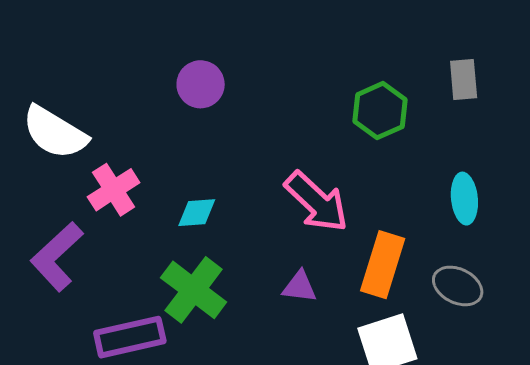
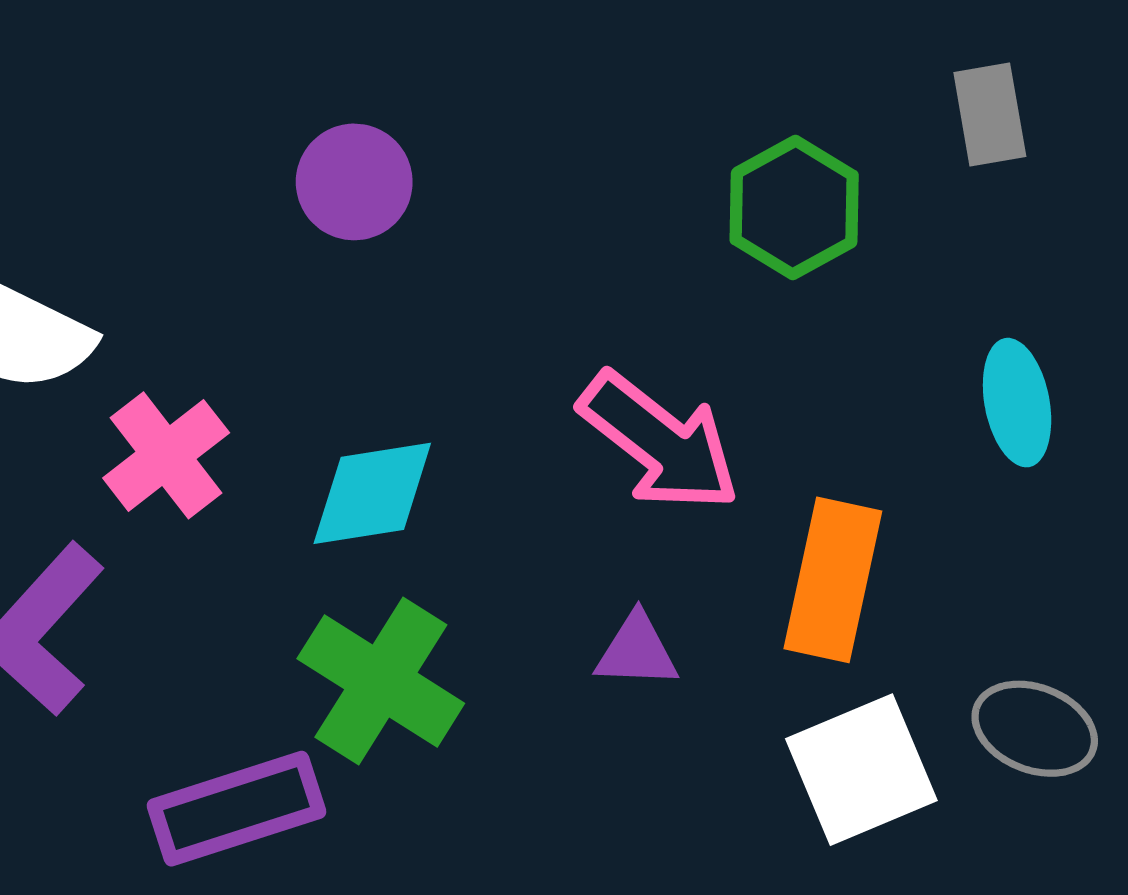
cyan diamond: (197, 213) -> (372, 493), size x1.4
gray ellipse: (458, 286) -> (1035, 729), moved

